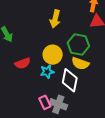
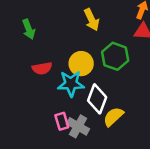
yellow arrow: (55, 19) -> (92, 20), turned -48
yellow semicircle: (80, 63) -> (113, 117), moved, turned 108
cyan star: (47, 72) -> (71, 84), size x1.5

